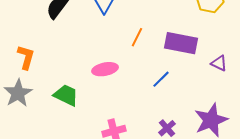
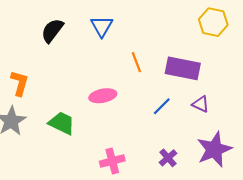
orange line: (137, 37) -> (136, 62), turned -48
purple triangle: (219, 63) -> (201, 104), moved

